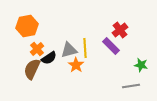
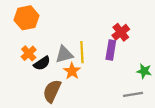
orange hexagon: (27, 26) -> (26, 18), moved
purple rectangle: (111, 46) -> (111, 50), turned 54
brown semicircle: (32, 69) -> (52, 91), moved

